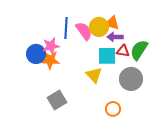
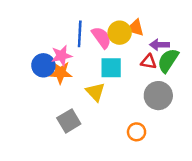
purple arrow: (115, 37) -> (160, 45), moved
cyan square: (107, 56) -> (111, 68), moved
yellow triangle: (94, 75) -> (95, 92), moved

